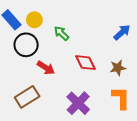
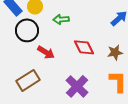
green arrow: (61, 33) -> (61, 19), turned -49

